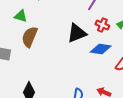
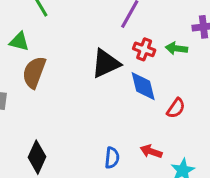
blue diamond: (101, 49) -> (143, 86), turned 70

